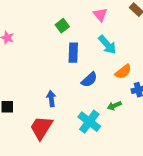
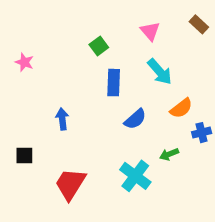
blue arrow: (51, 99) -> (62, 119), moved

